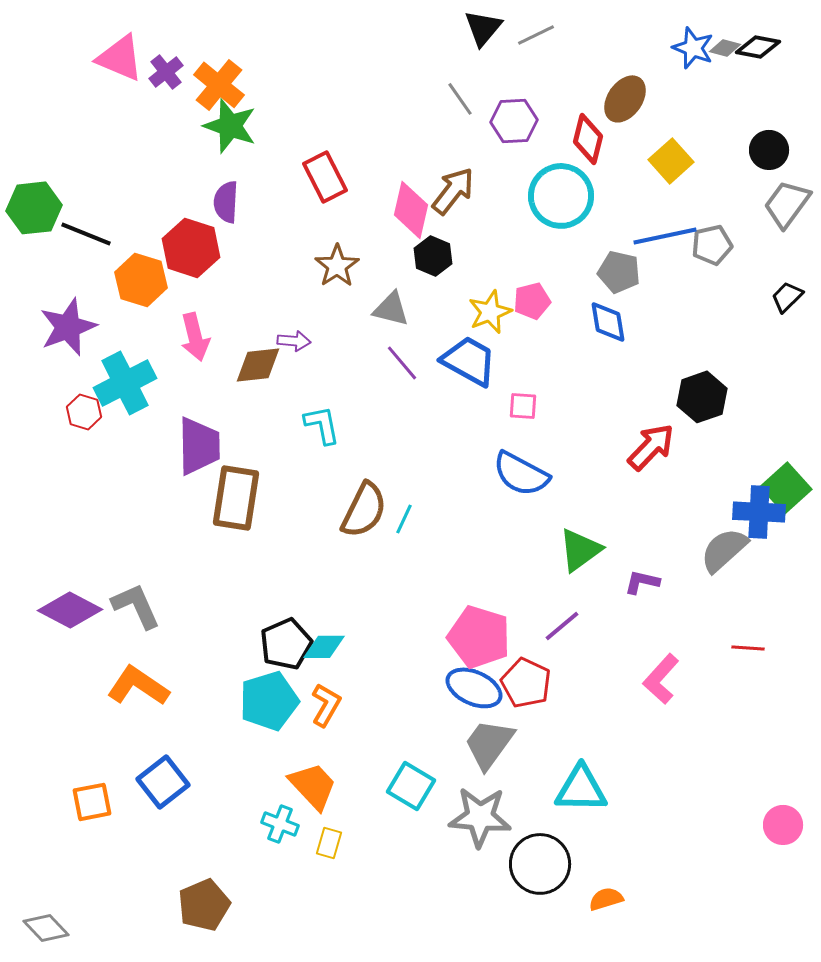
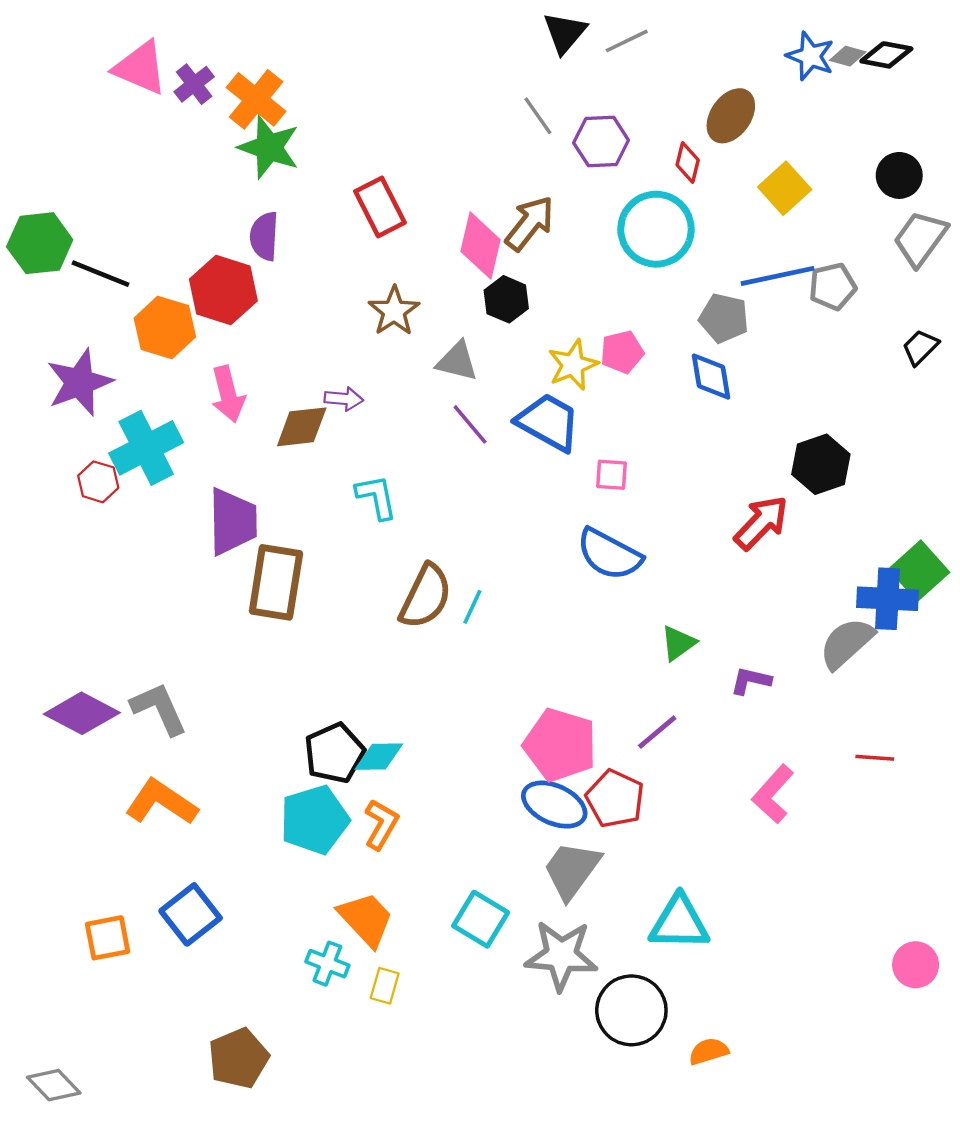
red diamond: (588, 139) -> (688, 163), size x0.7
green triangle: (580, 550) -> (678, 643), size x0.7

